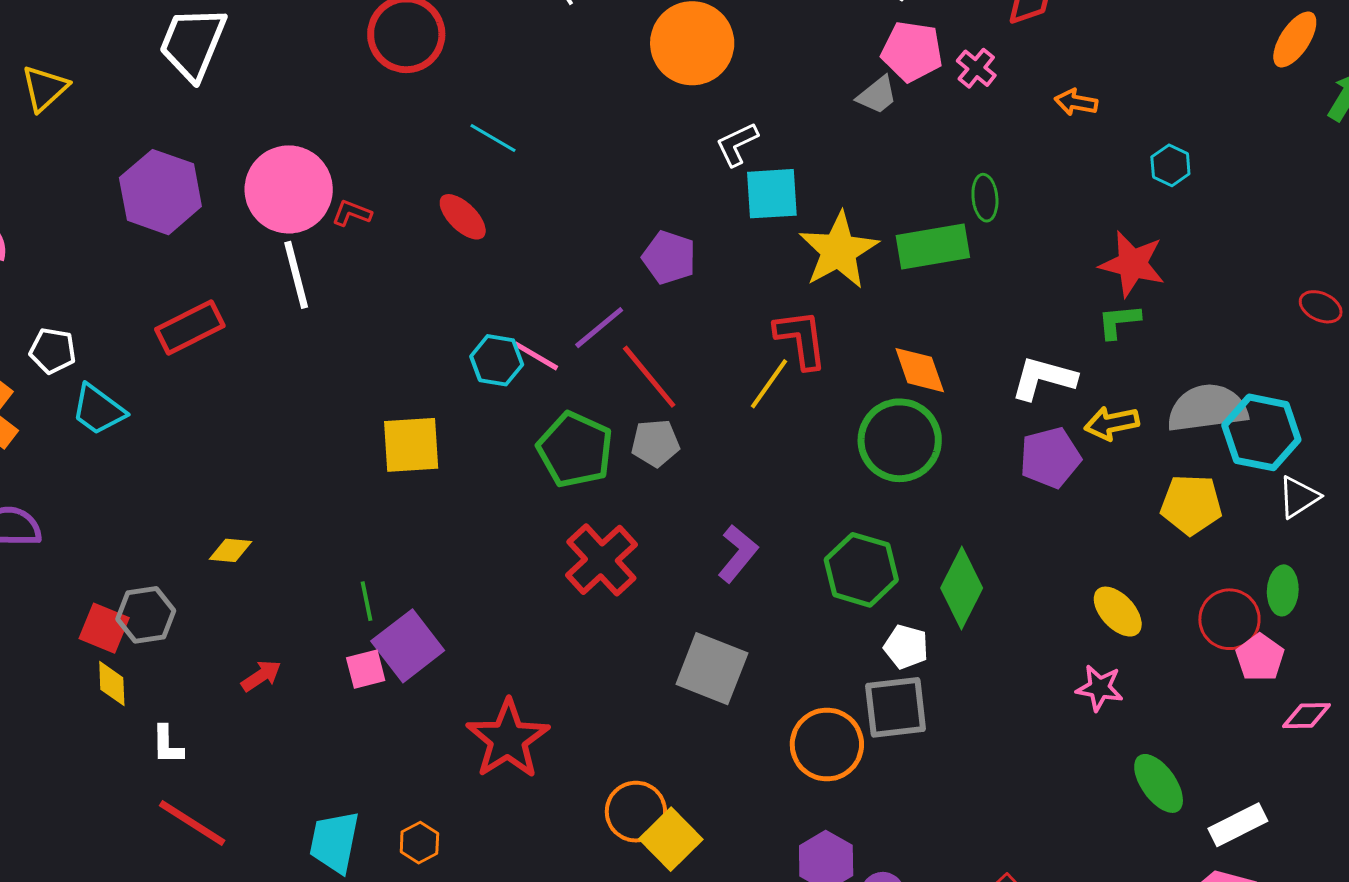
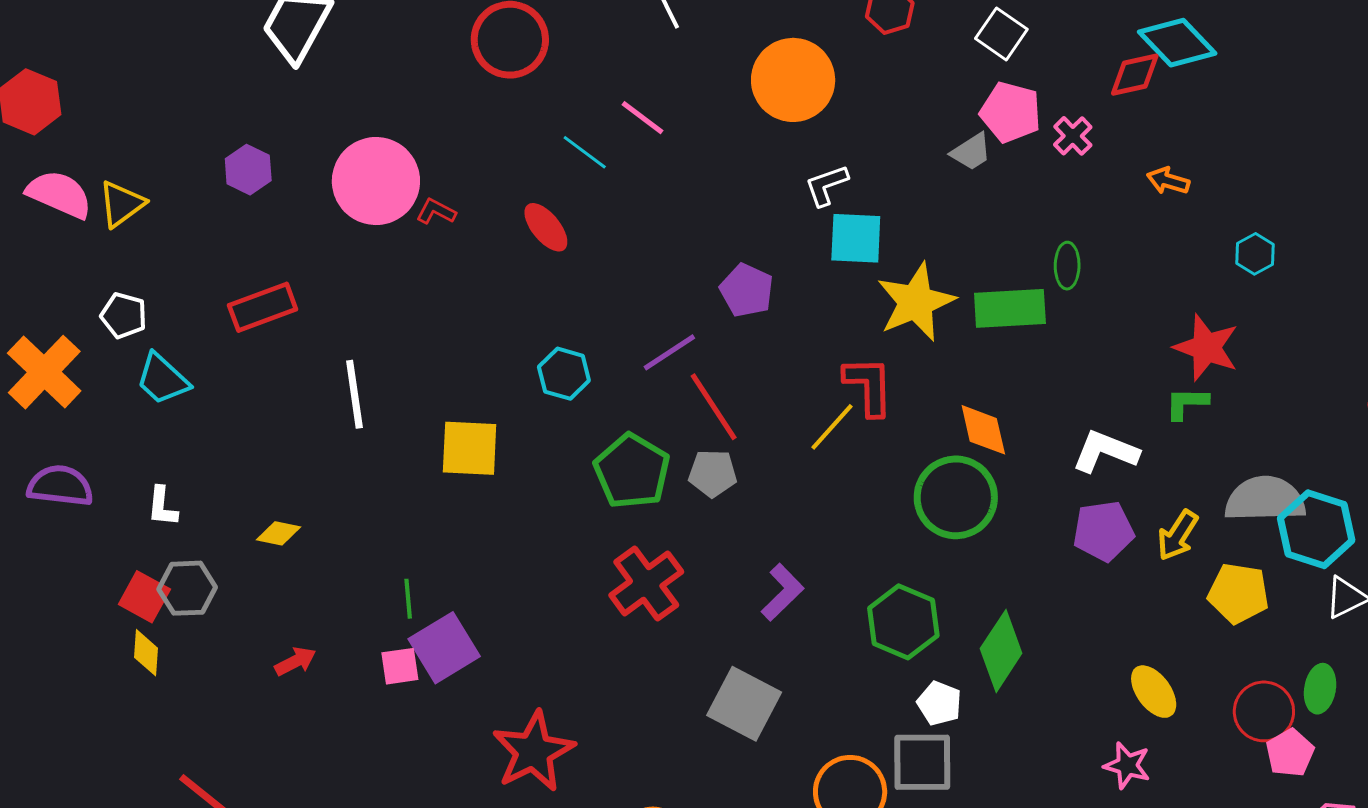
yellow triangle: (45, 88) -> (122, 204), moved
purple hexagon: (160, 192) -> (248, 170), size x0.6
white line: (296, 275) -> (354, 394), moved
pink line: (536, 356) -> (643, 118), moved
yellow arrow: (1112, 423) -> (1178, 535), moved, turned -52
white L-shape: (167, 745) -> (162, 506), moved

